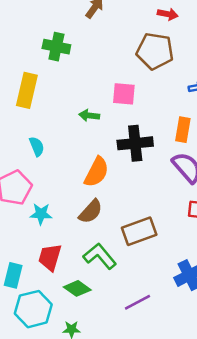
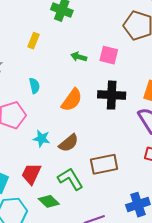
yellow rectangle: (27, 90) -> (33, 41), size x0.6
green arrow: (89, 115) -> (79, 57), moved
orange semicircle: (97, 172) -> (72, 100), moved
cyan star: (41, 214) -> (42, 139), moved

